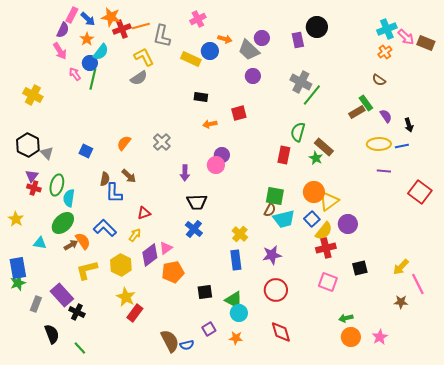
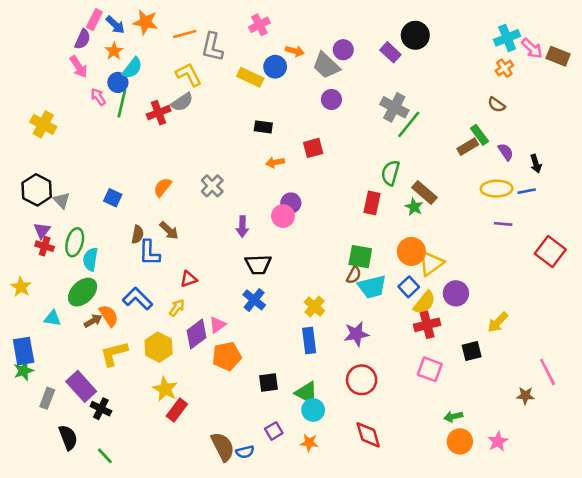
red cross: (122, 29) -> (159, 113), moved
purple rectangle: (298, 40) -> (390, 52), turned -35
yellow arrow: (401, 267) -> (498, 322), moved

